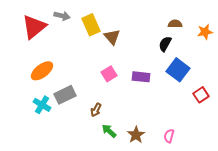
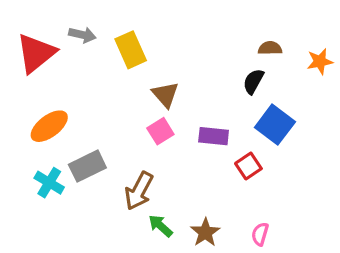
brown triangle: (112, 37) -> (165, 95), moved
red square: (201, 95) -> (248, 166), moved
brown arrow: (96, 110) -> (139, 191), size x1.6

